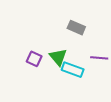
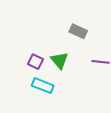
cyan rectangle: (73, 70) -> (43, 86), moved

